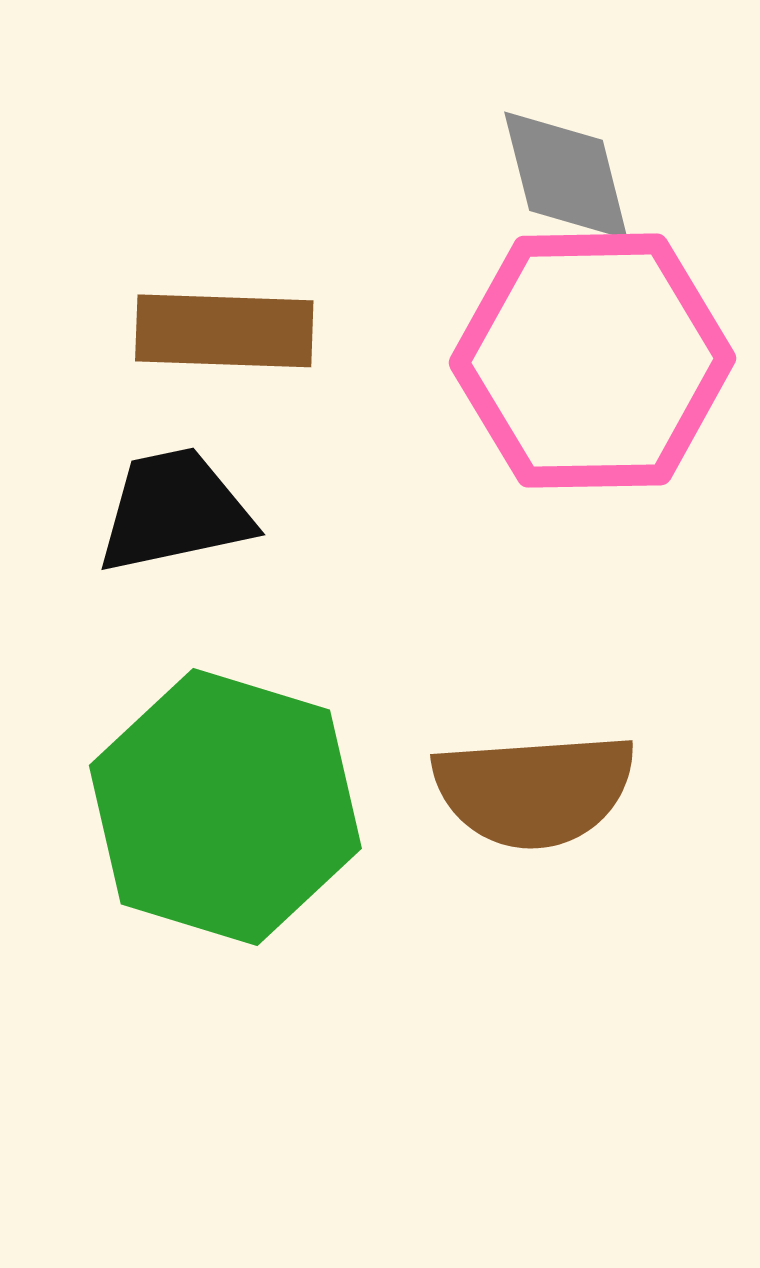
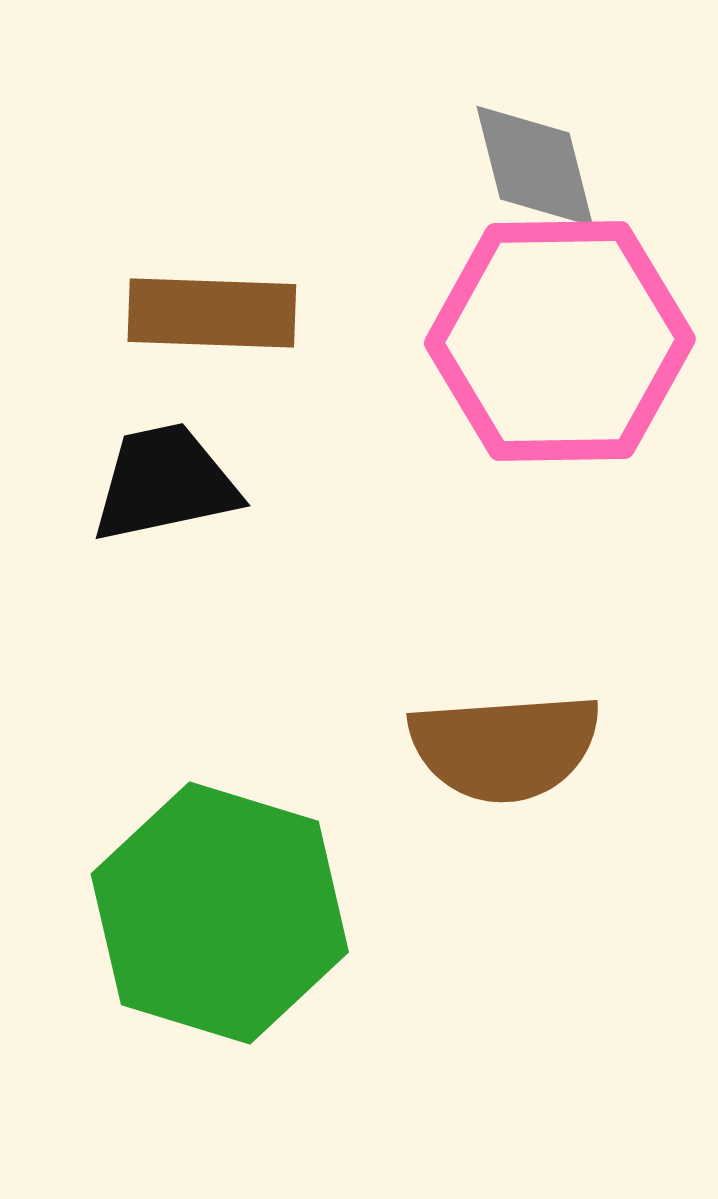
green hexagon: (225, 807) -> (220, 913), moved

